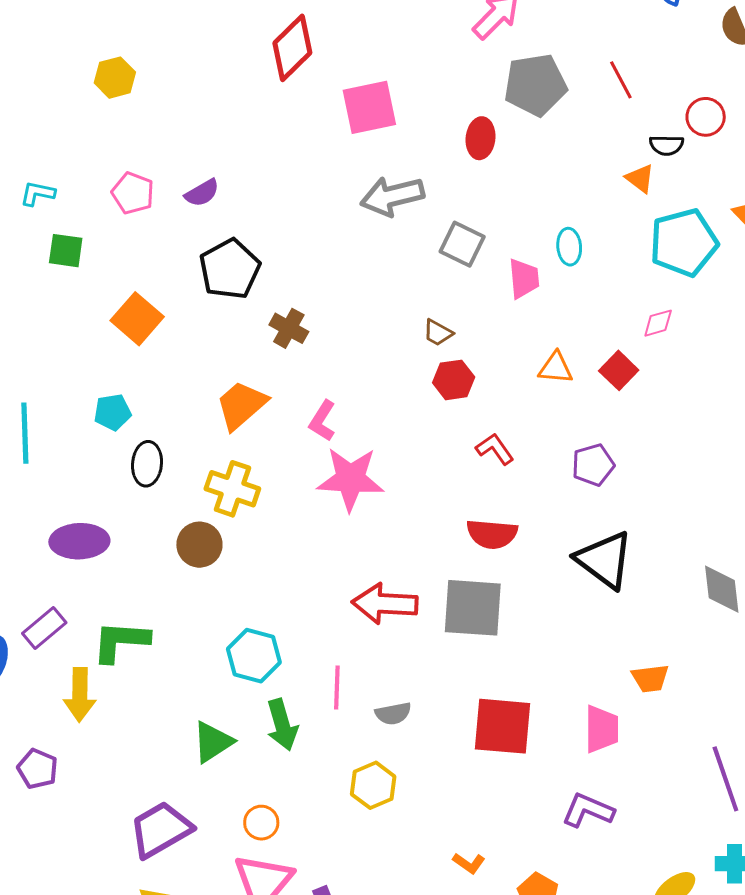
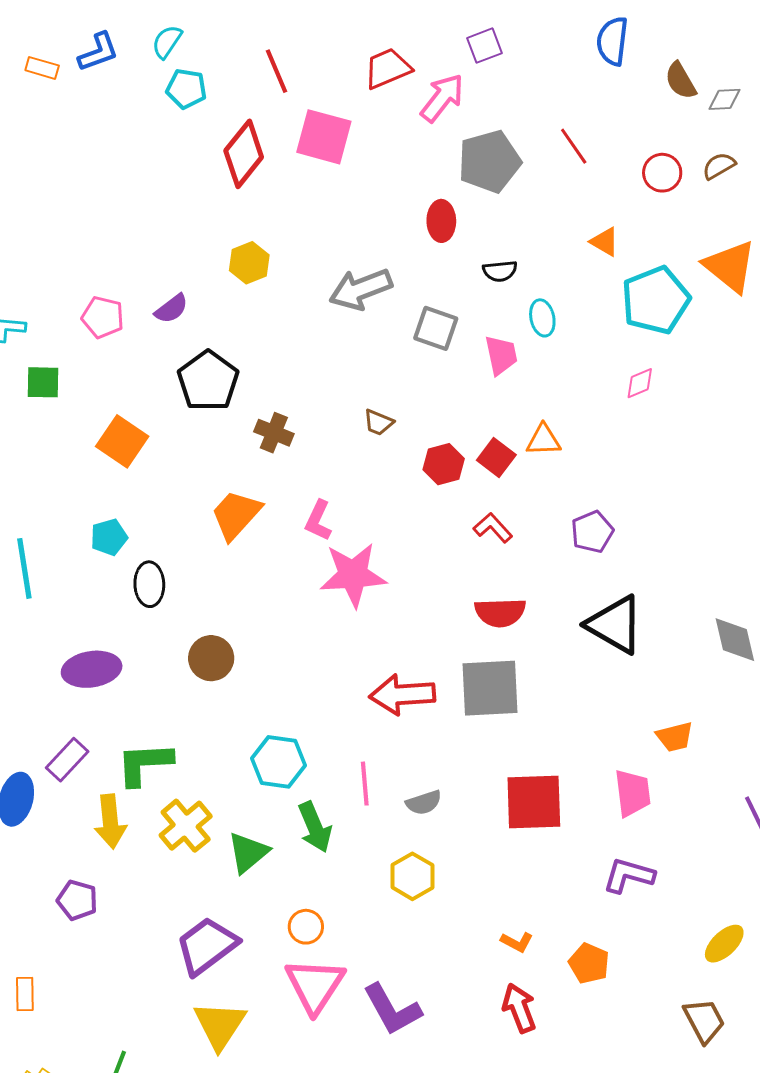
yellow hexagon: (115, 78) -> (249, 263), moved
pink square: (369, 107) -> (324, 137), moved, turned 34
black semicircle: (666, 145) -> (500, 271), moved
brown trapezoid: (438, 333) -> (378, 422), moved
red square: (619, 370) -> (496, 457), moved
yellow cross: (232, 489) -> (186, 826), moved, turned 38

